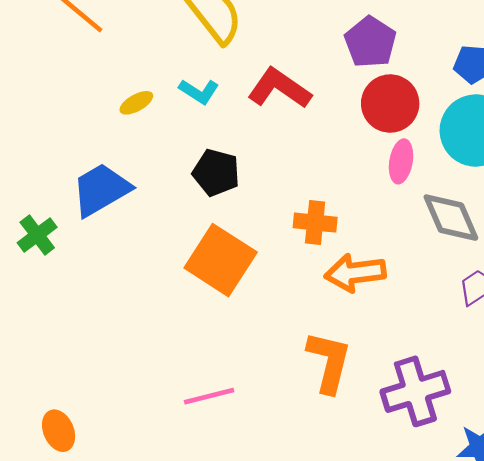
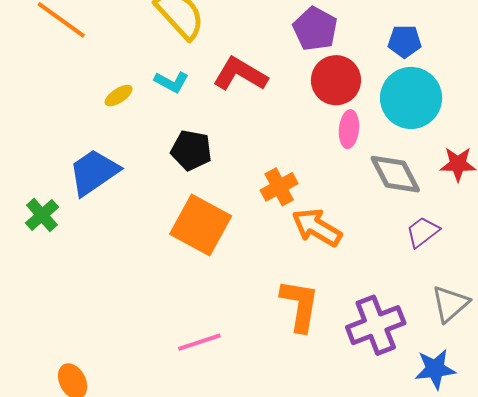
orange cross: (315, 223) -> (279, 187), turned -30
orange arrow: (355, 273) -> (317, 227), turned 42

